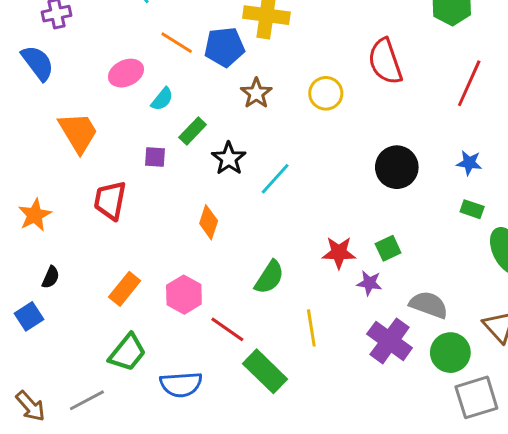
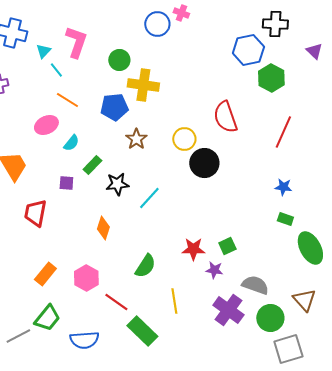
orange line: (177, 43) -> (67, 100), moved
black star: (229, 158) -> (117, 184), turned 30
black circle: (397, 167) -> (204, 163), moved
gray line: (87, 400) -> (18, 336), moved

